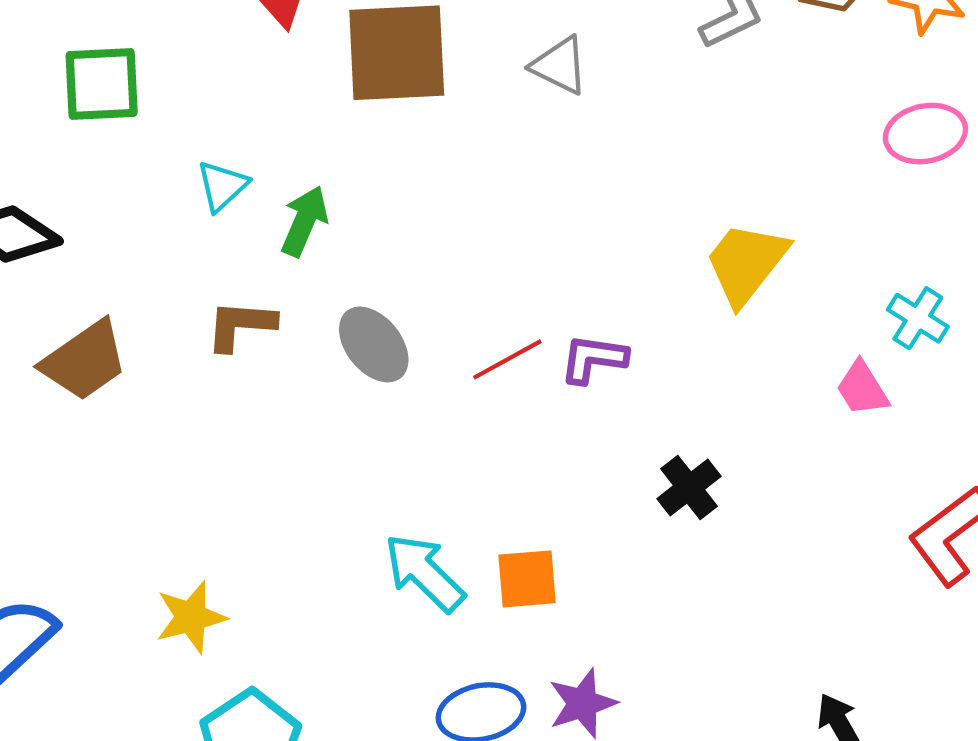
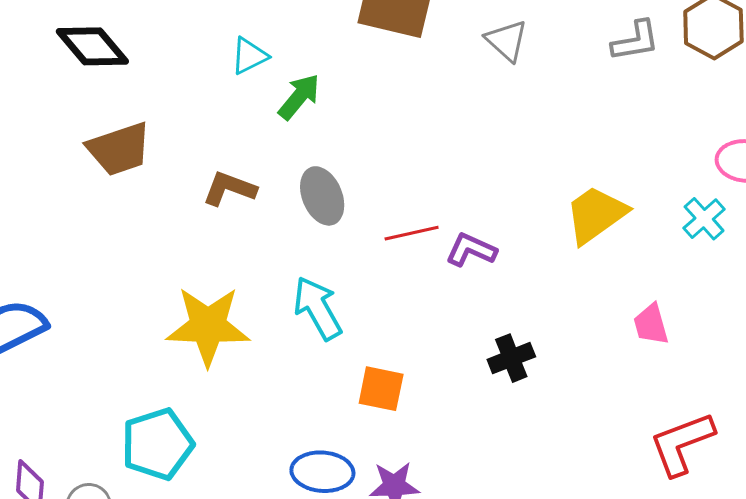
cyan cross: (918, 318) -> (704, 219), moved
brown L-shape: (241, 325) -> (229, 189), moved
cyan arrow: (424, 573) -> (318, 308), moved
yellow star: (191, 617) -> (208, 326), moved, size x1.6

